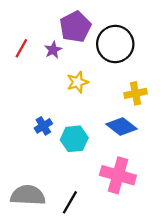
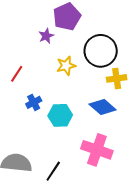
black circle: (115, 44) -> (101, 51), moved
red line: (21, 48) -> (17, 74), moved

